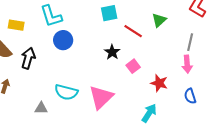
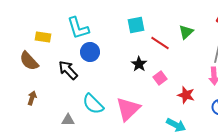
black arrow: (28, 58) -> (68, 70), moved, turned -60
cyan semicircle: (66, 92) -> (93, 104), turned 30
cyan arrow: (149, 113) -> (176, 125), turned 84

